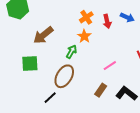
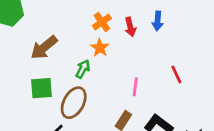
blue arrow: (127, 17) -> (158, 21), turned 72
green square: (30, 64) -> (42, 88), moved
pink line: (110, 66) -> (135, 87), turned -48

